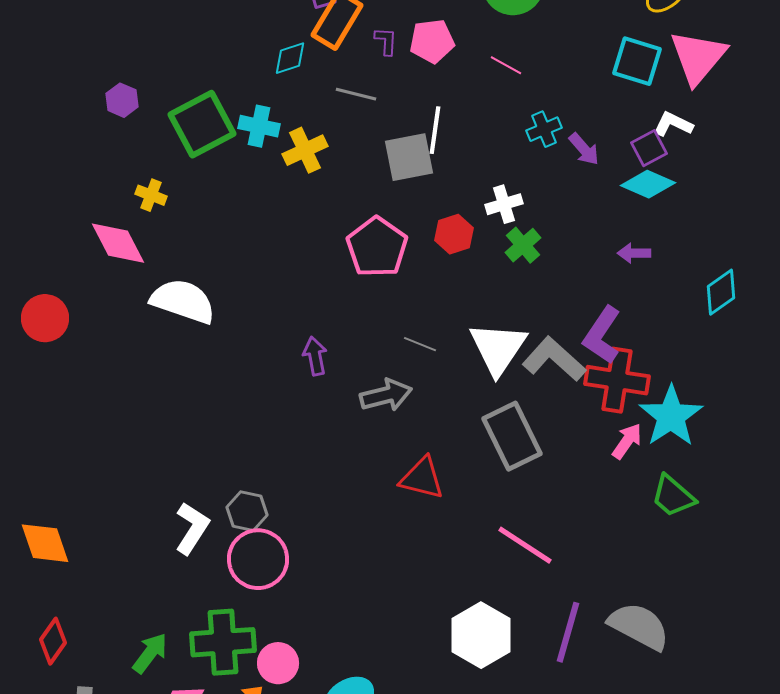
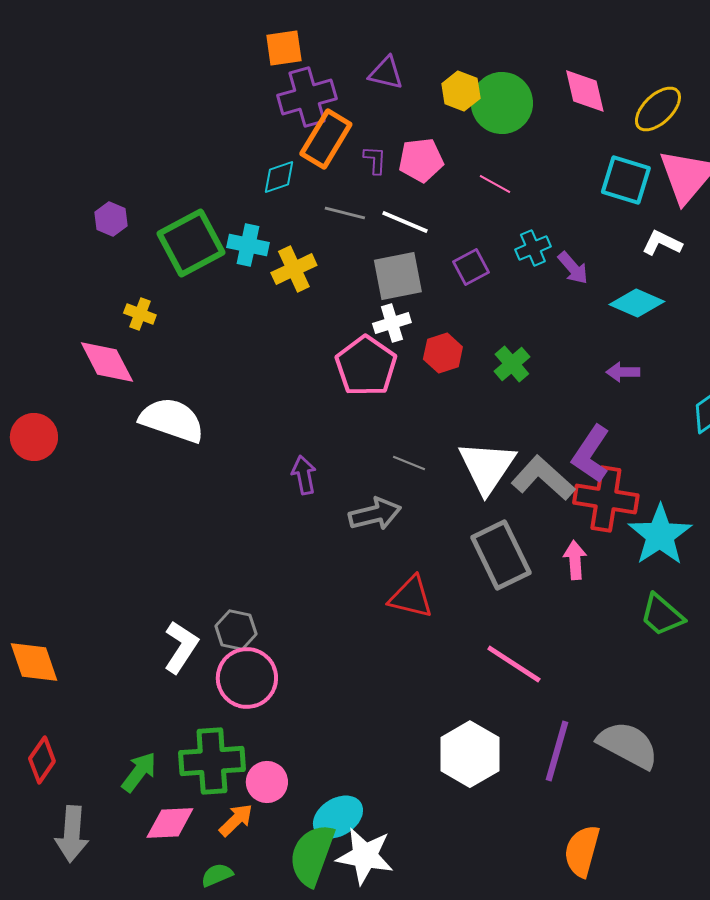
white line: (435, 130) -> (405, 222), moved, turned -75
purple square: (649, 148) -> (471, 267), moved
white cross: (504, 204) -> (392, 323), moved
pink arrow: (627, 441) -> (575, 560), moved, turned -39

